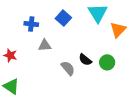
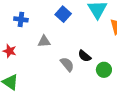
blue cross: (31, 24) -> (21, 19), moved
green circle: (107, 62) -> (104, 70), moved

